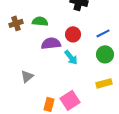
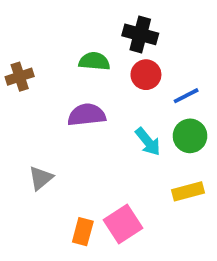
green semicircle: (40, 21) -> (94, 61), moved
red circle: (73, 34) -> (146, 75), moved
cyan arrow: (71, 57) -> (148, 142), moved

